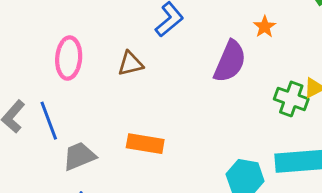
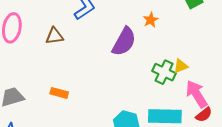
orange rectangle: (145, 144) -> (59, 93), size x0.7

